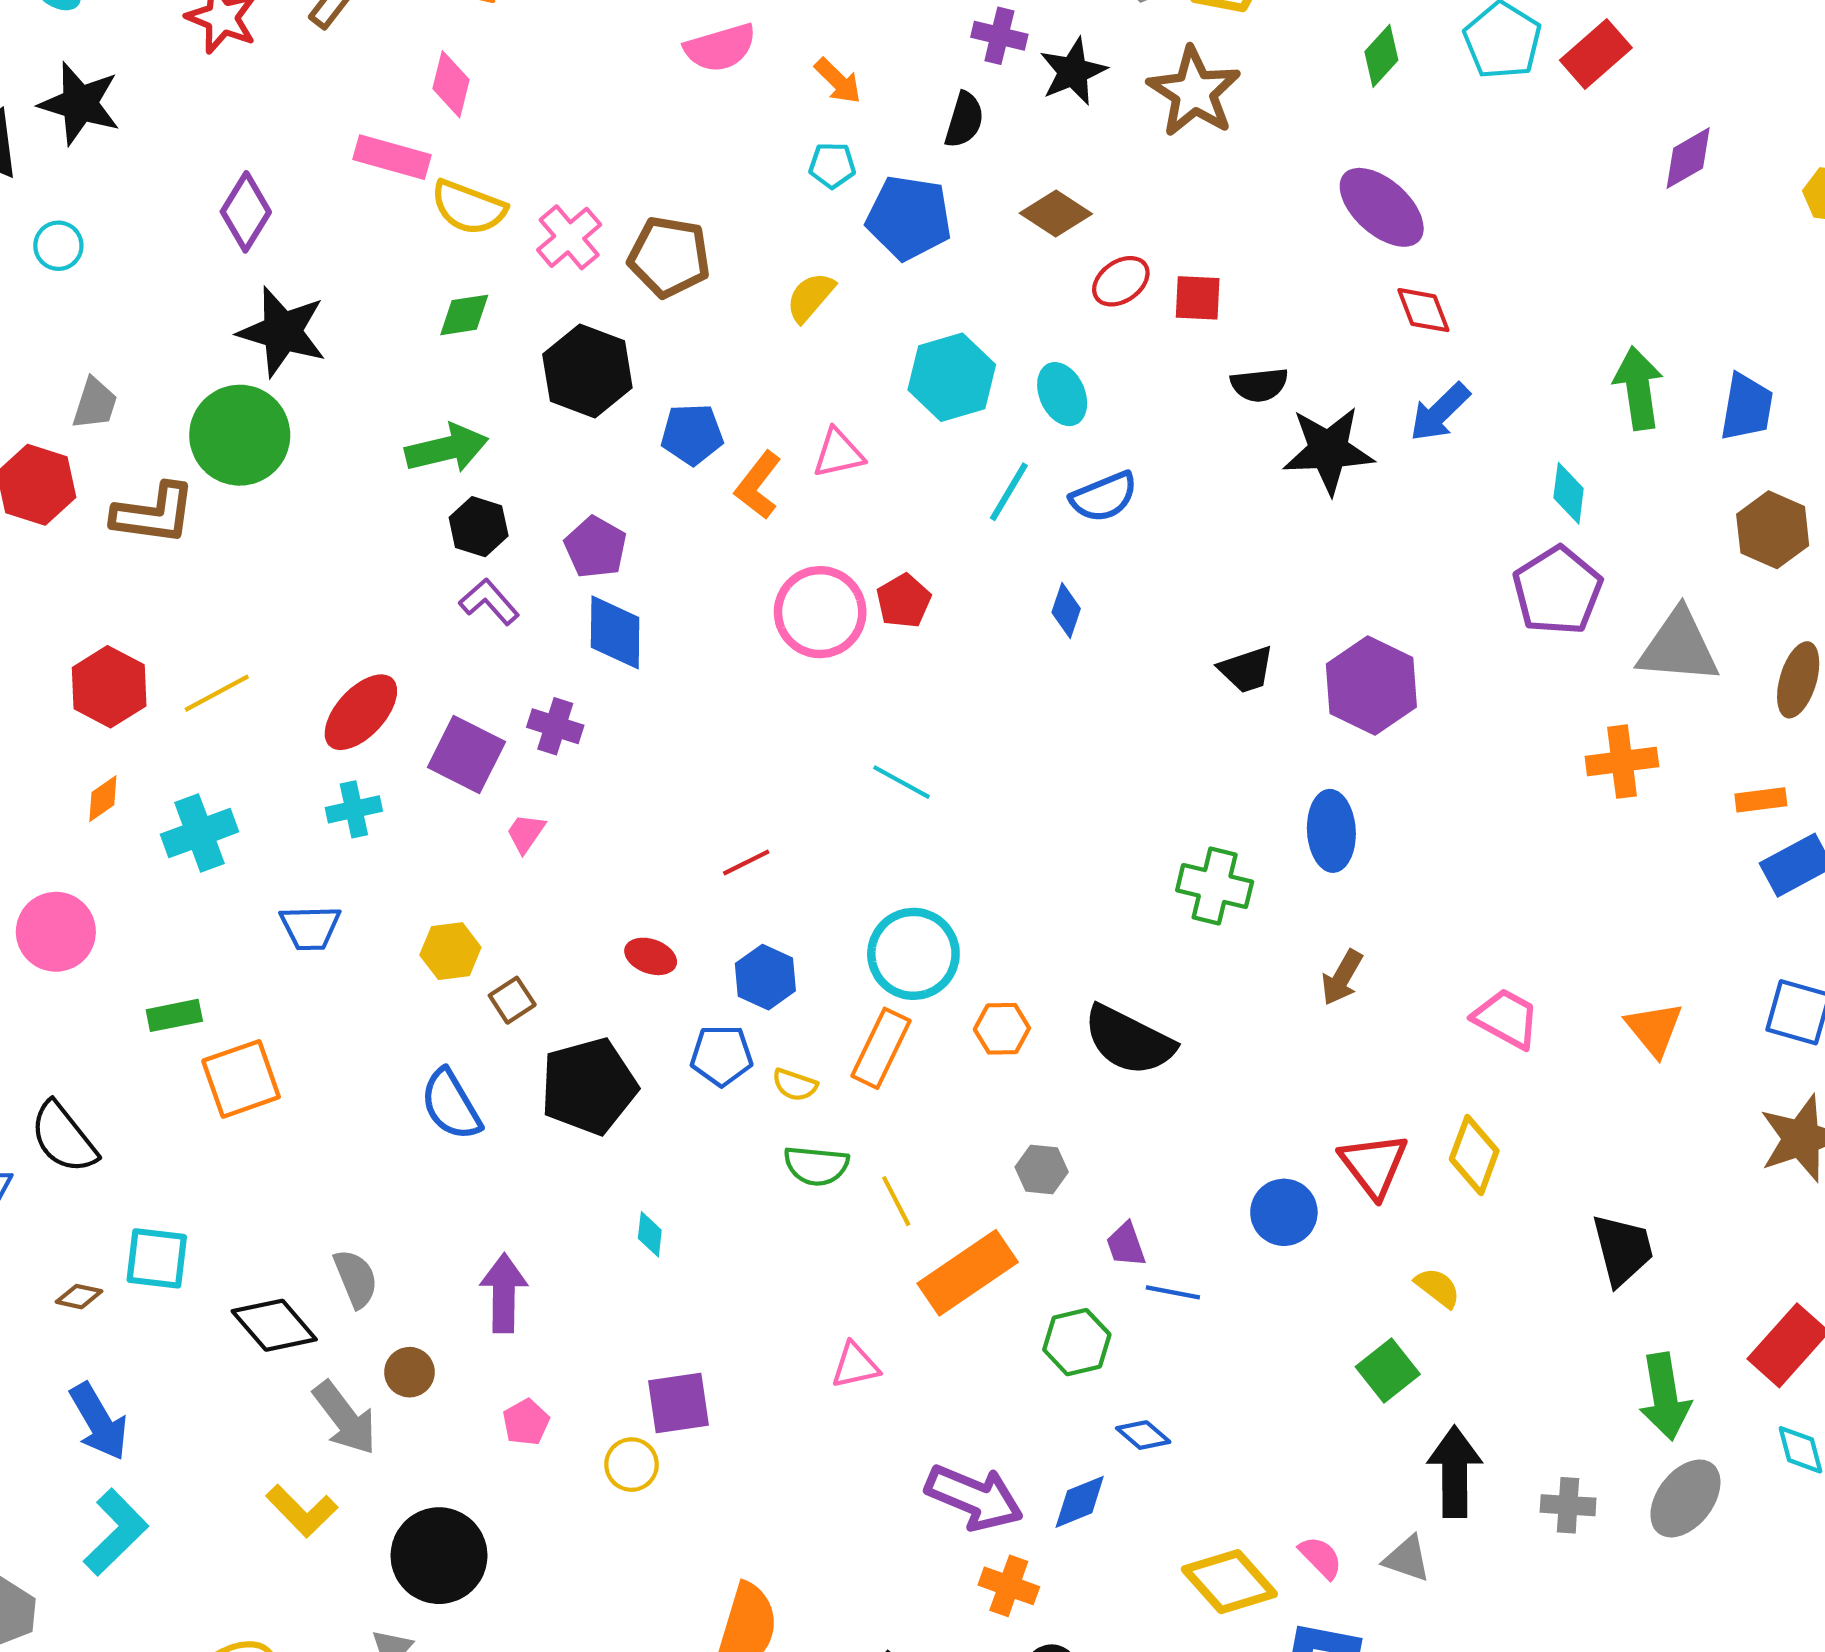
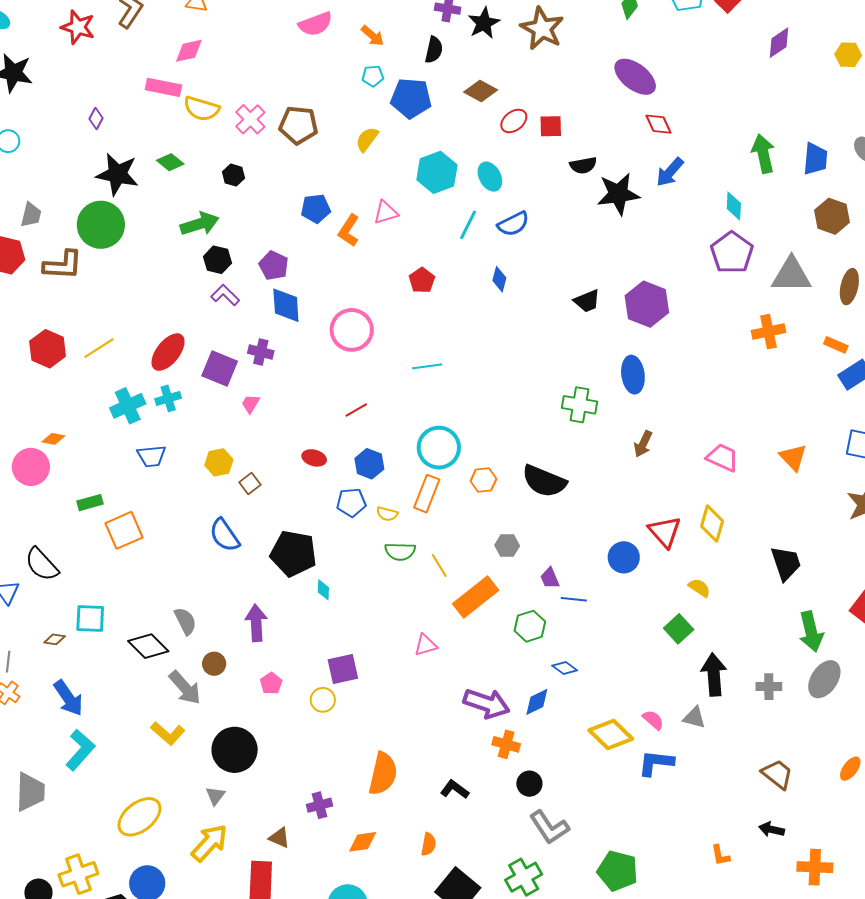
pink diamond: (451, 84) -> (189, 51), turned 68
purple diamond: (246, 212) -> (96, 118), size x0.6
green diamond: (464, 315) -> (170, 162), moved, turned 52
black hexagon: (587, 371) -> (234, 175), moved, size x0.5
pink circle: (820, 612) -> (352, 330), moved
cyan line: (901, 782) -> (427, 366), turned -32
orange diamond: (103, 799) -> (53, 439), moved, turned 50
orange rectangle: (1761, 800) -> (836, 345), turned 35
cyan cross: (200, 833) -> (128, 406), moved
black pentagon: (589, 1086) -> (293, 553), moved, turned 30

